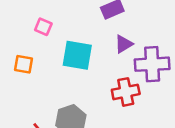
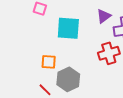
orange square: (23, 64) -> (49, 62), moved

